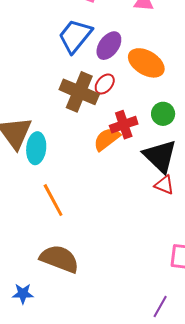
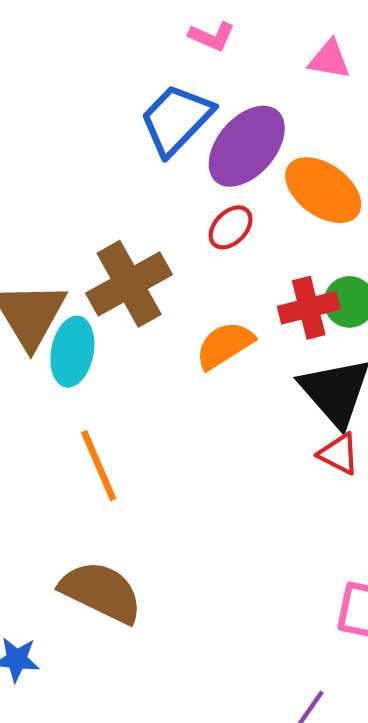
purple ellipse: (109, 46) -> (247, 146), size x1.4
brown cross: (79, 92) -> (129, 284), moved, turned 33
red cross: (124, 125) -> (309, 308), moved

